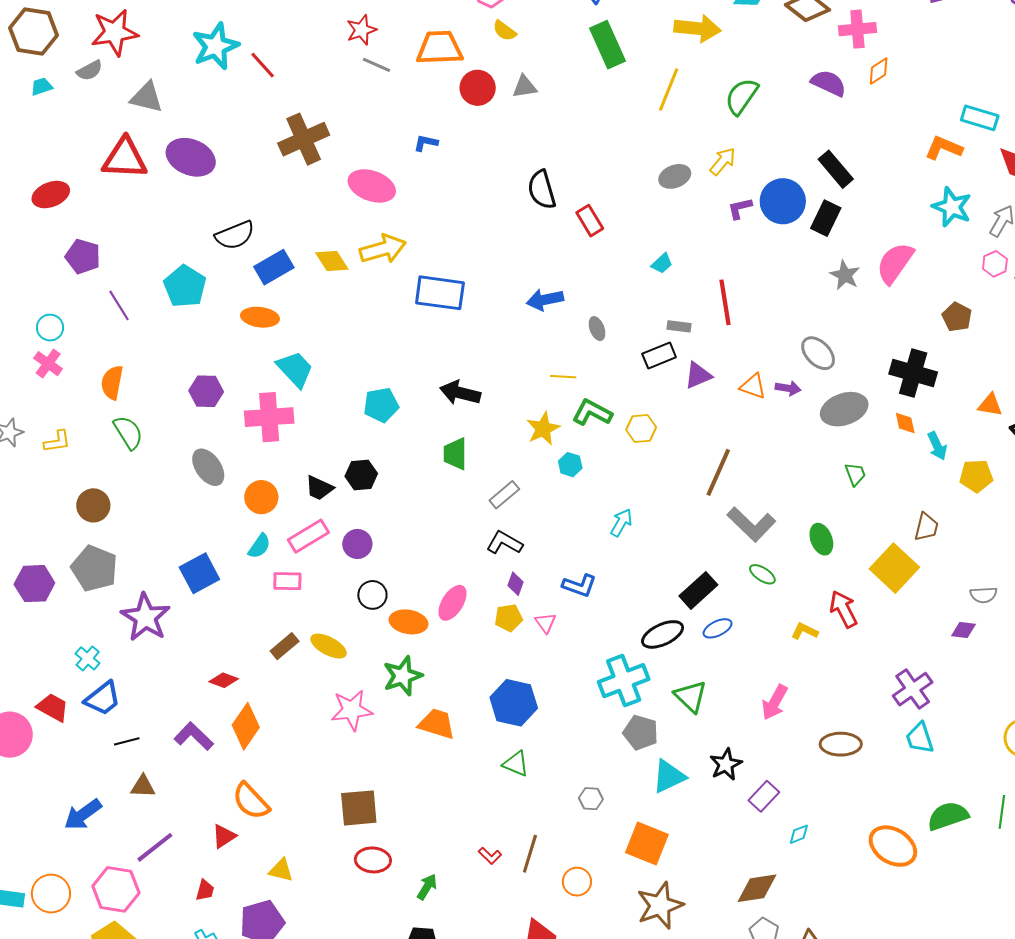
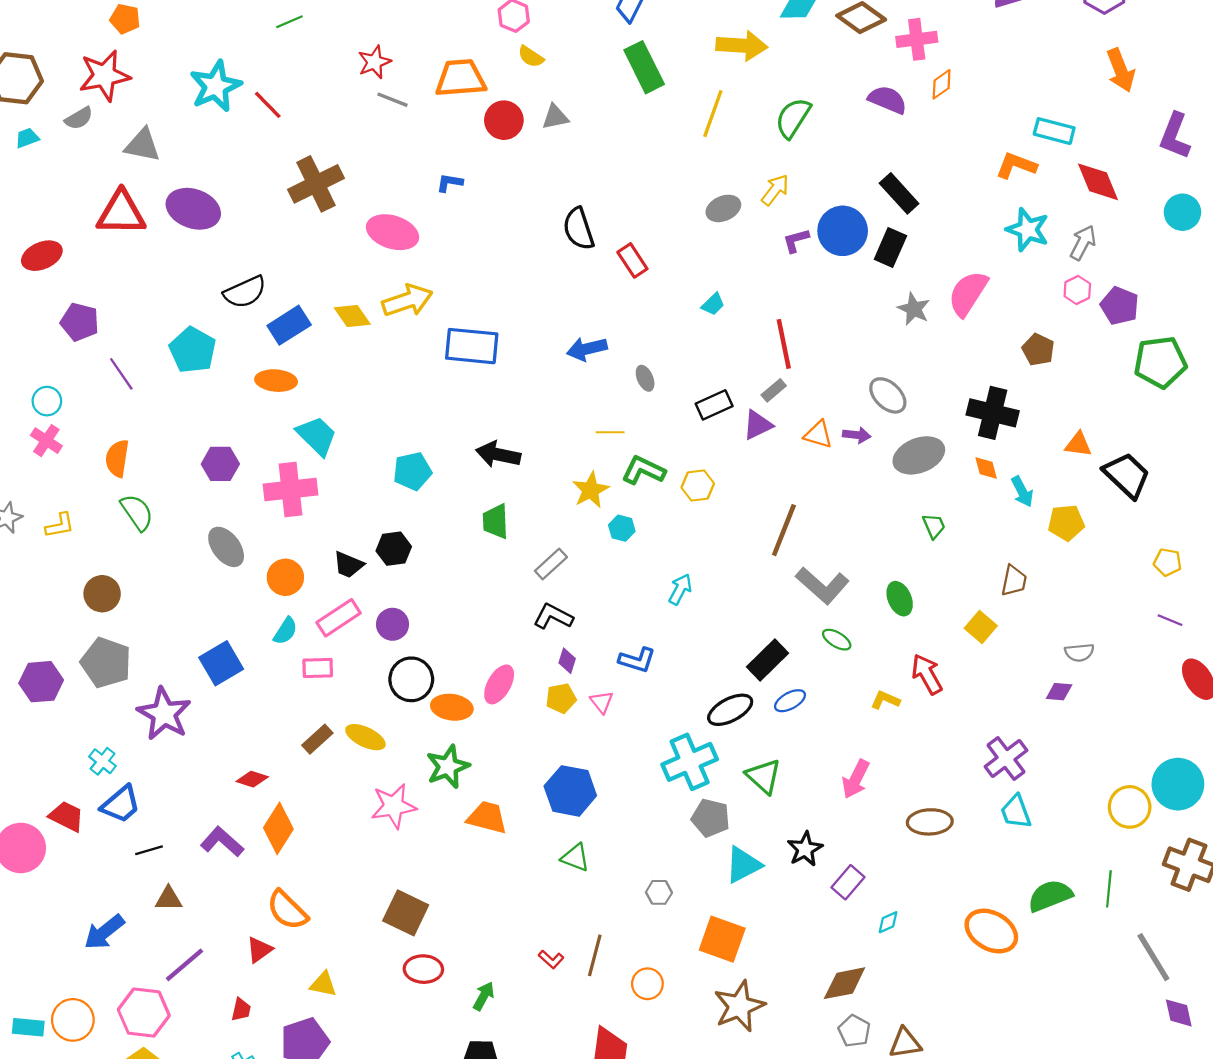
gray rectangle: (679, 326) -> (774, 390), moved, turned -45
yellow square: (894, 568) -> (981, 627), size x0.6
black circle: (372, 595) -> (411, 679), size x1.4
brown square: (359, 808) -> (406, 913), turned 33

